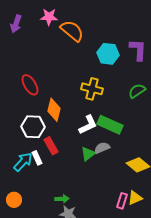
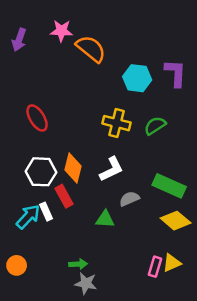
green semicircle: (137, 91) -> (155, 126), moved
orange diamond: (54, 110) -> (73, 168), moved
green rectangle: (110, 125) -> (169, 186), moved
green triangle: (88, 154) -> (105, 219), moved, turned 42

